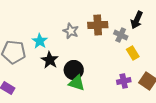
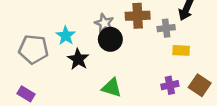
gray cross: (121, 35) -> (166, 28), turned -32
yellow rectangle: (133, 53) -> (181, 50), turned -56
black circle: (74, 70) -> (110, 39), moved

